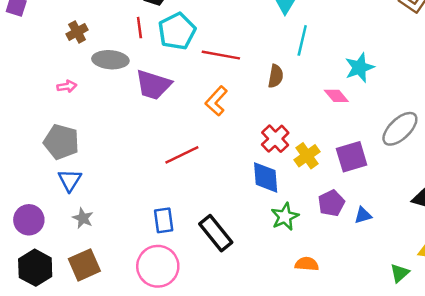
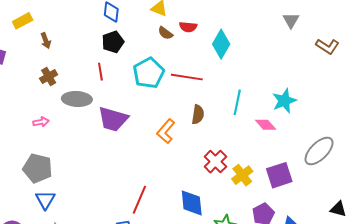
cyan pentagon: (177, 31) -> (149, 73), moved
cyan line: (302, 40) -> (237, 102), moved
red line: (221, 55) -> (187, 77), moved
brown semicircle: (276, 76) -> (198, 114), moved
red line: (182, 155) -> (139, 200), moved, turned -40
blue diamond: (266, 177) -> (192, 203), moved

